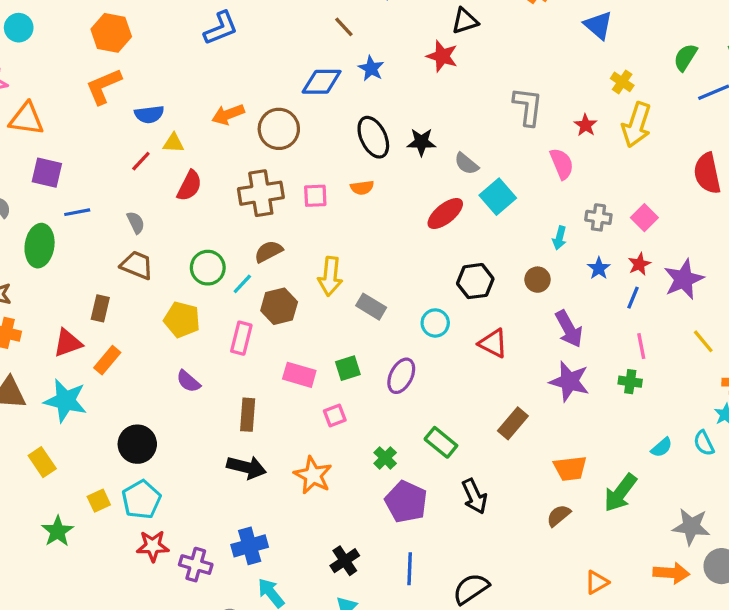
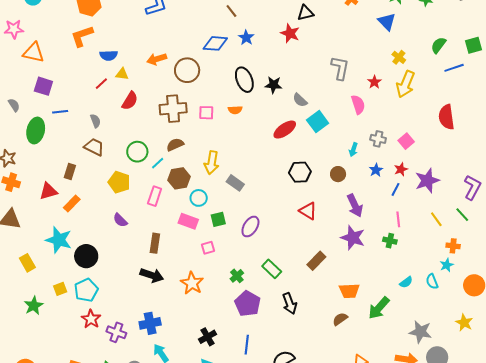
cyan circle: (435, 323) -> (199, 198), moved
cyan star: (65, 401) -> (59, 240), moved
red star: (153, 546) -> (91, 319), turned 30

